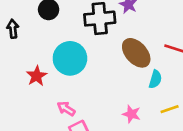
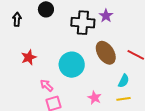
cyan circle: (70, 58) -> (72, 65), moved
cyan semicircle: (155, 79) -> (124, 81), moved

